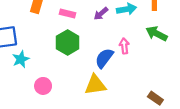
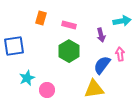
purple arrow: (101, 14) -> (101, 35), moved, turned -64
cyan star: (21, 59) -> (27, 78), moved

